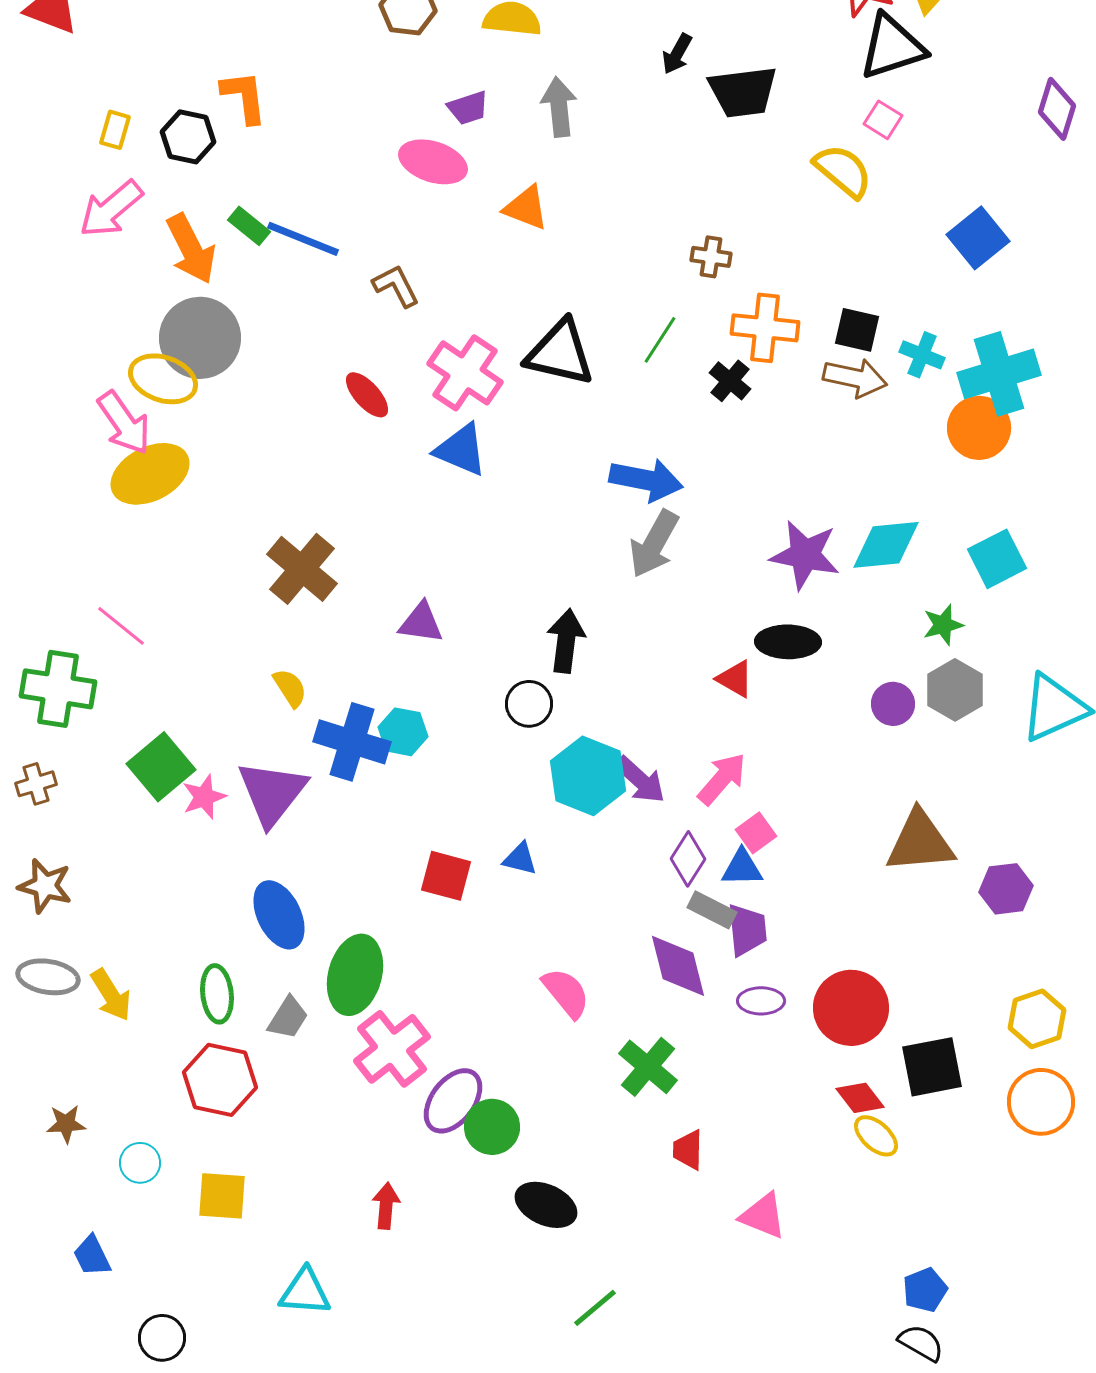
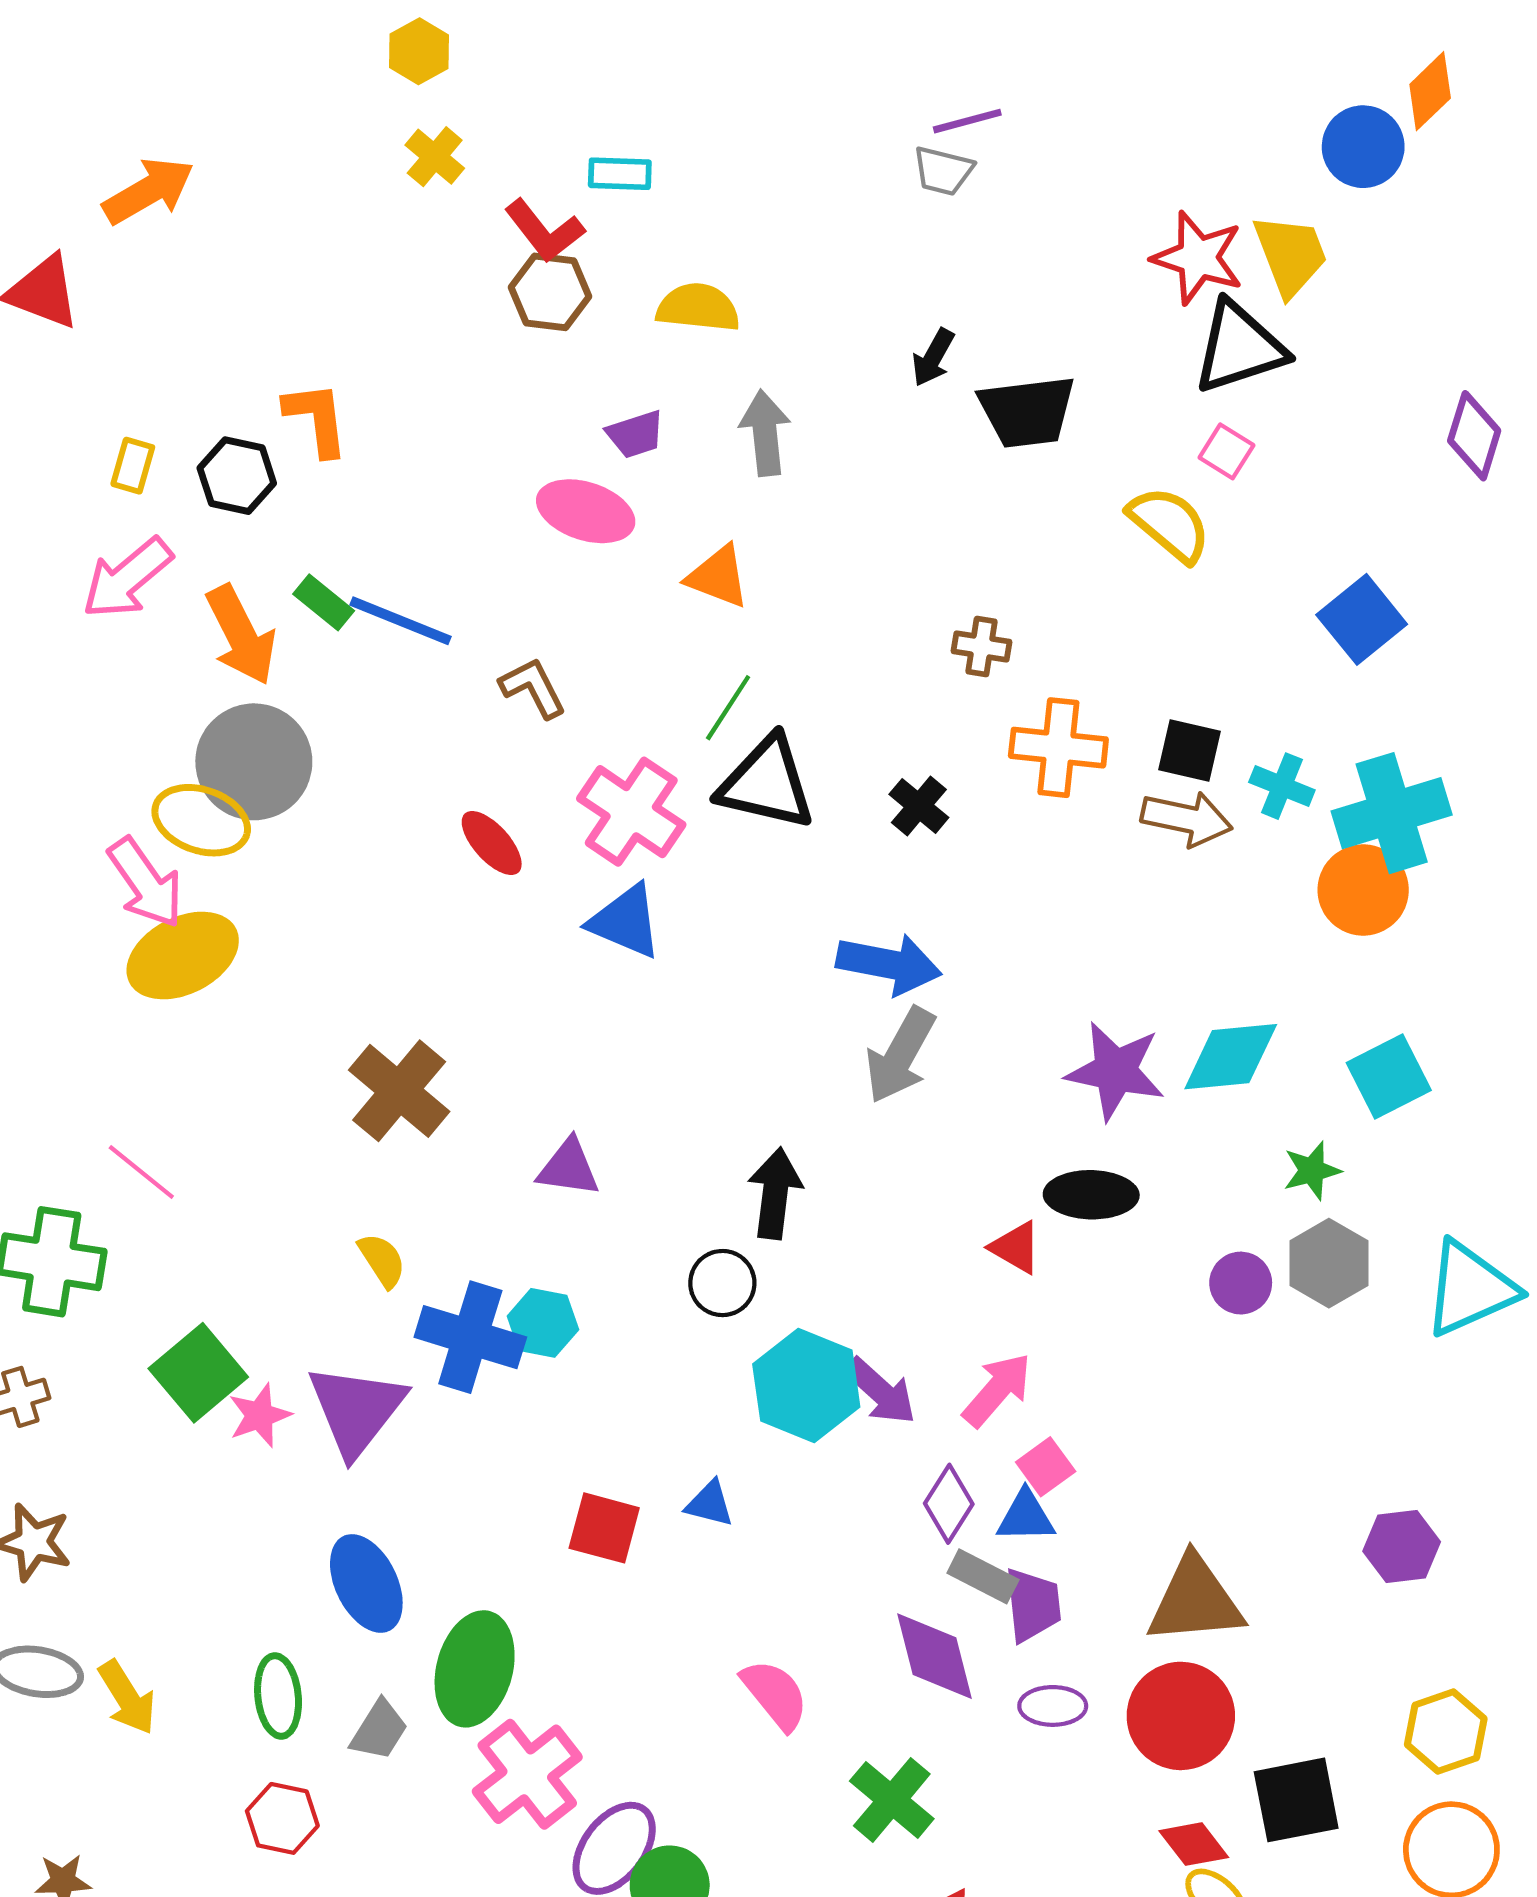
green line: (660, 340) -> (728, 708), moved
black cross: (730, 381) -> (919, 806), moved
brown triangle: (920, 842) -> (1195, 1601), moved
red hexagon: (220, 1080) -> (282, 1818), size x0.7

